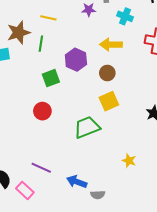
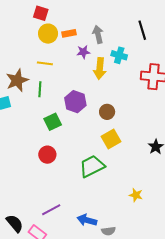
yellow arrow: (111, 45) -> (100, 69), moved, turned -80
purple line: (41, 168) -> (51, 210), turned -48

